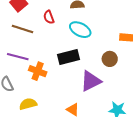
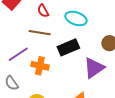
brown line: (22, 29) -> (40, 33), moved
purple line: (18, 57) -> (18, 54), turned -40

